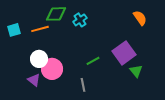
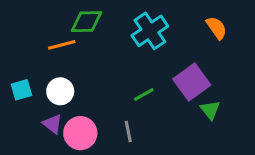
cyan cross: (80, 20) -> (150, 31), moved, size x1.6
cyan square: (14, 30) -> (21, 90), moved
pink circle: (52, 69) -> (80, 133), moved

